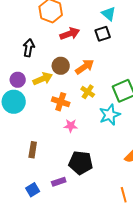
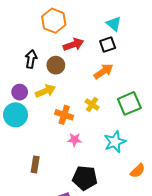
brown circle: (61, 66) -> (56, 65), moved
orange arrow: (85, 67) -> (103, 71), moved
cyan star: (110, 115) -> (115, 142), moved

